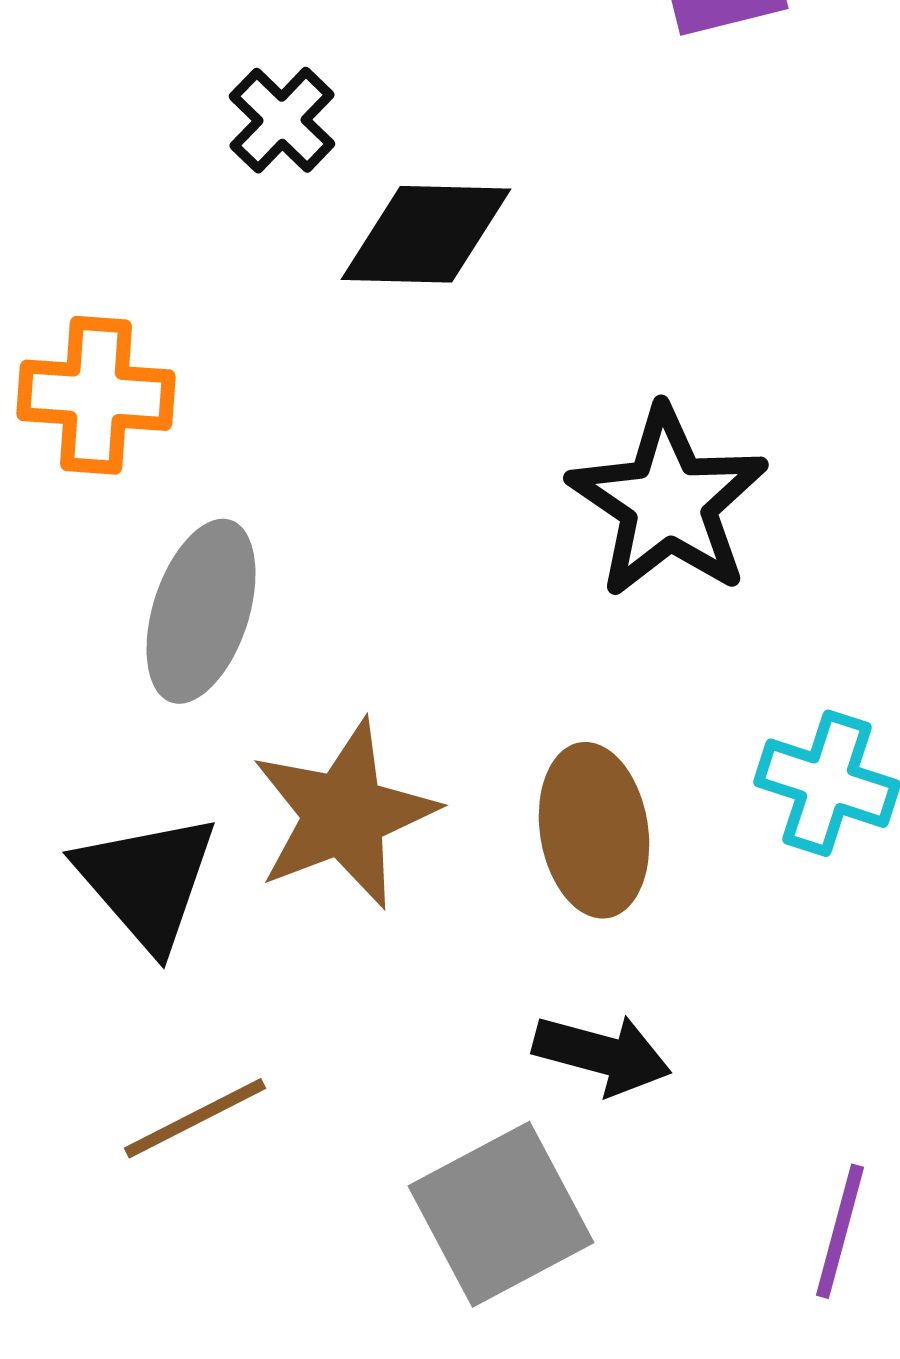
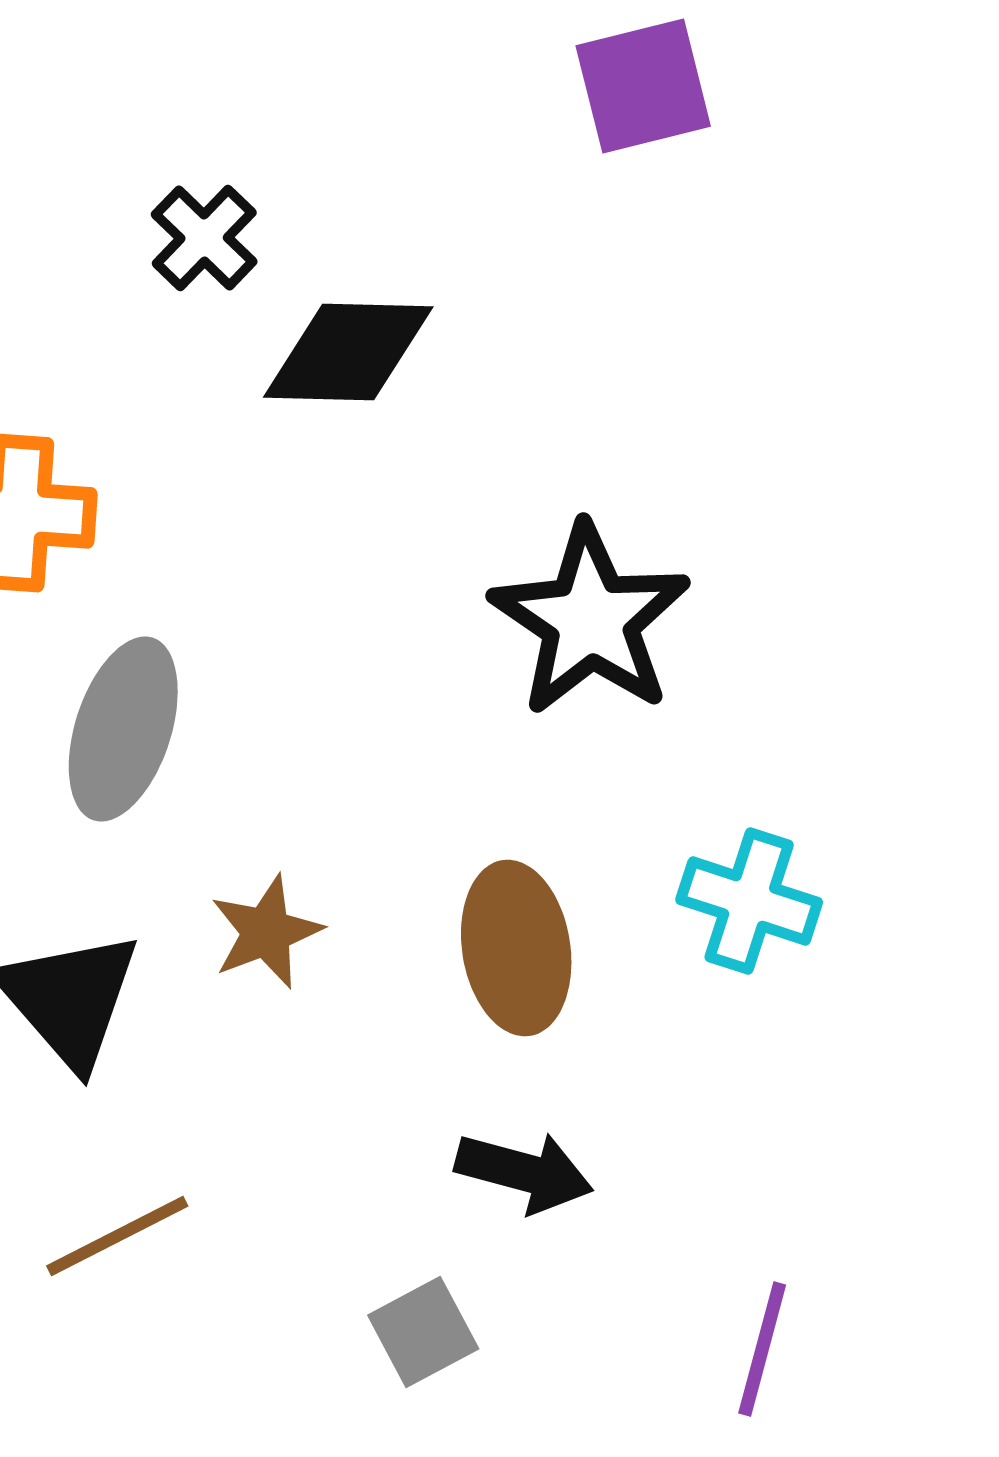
brown star: (344, 814) -> (266, 932), size x0.6
gray square: (501, 1214) -> (423, 1332), size x0.6

